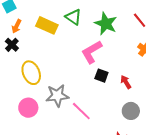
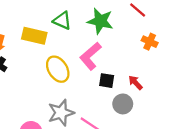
yellow ellipse: (31, 73) -> (58, 69), moved
gray circle: (131, 111) -> (123, 104), moved

